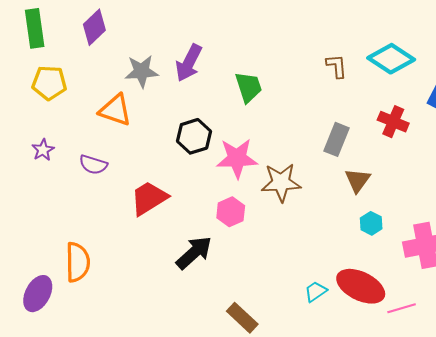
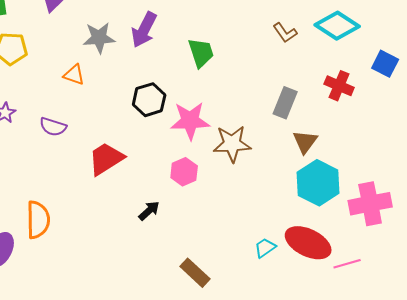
brown L-shape: (337, 66) -> (285, 33), turned 150
orange triangle: (115, 110) -> (74, 75), size x0.7
cyan hexagon: (371, 223) -> (318, 183), size x2.0
black arrow: (194, 253) -> (149, 211), size x0.6

